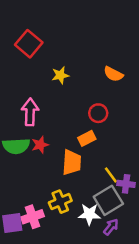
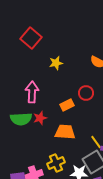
orange rectangle: (87, 138) -> (67, 105), moved
orange trapezoid: (72, 162) -> (65, 132), turned -90

